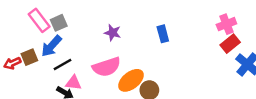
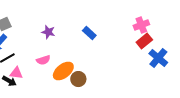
blue rectangle: (163, 34) -> (89, 33), turned -32
pink semicircle: (107, 67) -> (43, 60), size x0.6

